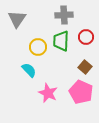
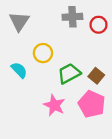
red circle: (86, 37) -> (99, 25), moved
green trapezoid: (61, 41) -> (69, 73), moved, turned 60
cyan semicircle: (29, 70) -> (19, 70), moved

